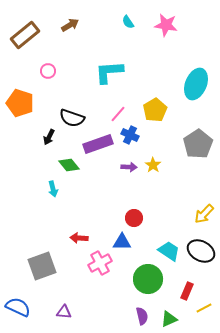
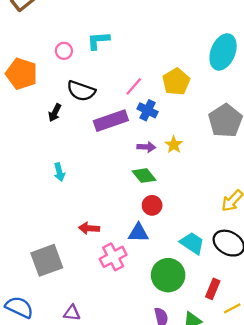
pink circle: (48, 71) -> (64, 51), moved
cyan L-shape: (109, 72) -> (98, 41), moved, size x0.7
green diamond: (69, 165) -> (144, 176), moved

